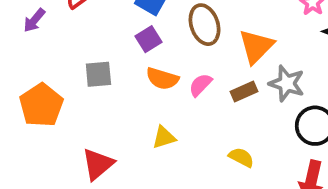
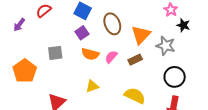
gray star: (287, 83) -> (166, 46), moved
yellow semicircle: (241, 157) -> (135, 96), size x1.5

